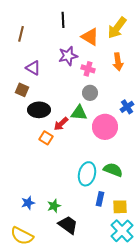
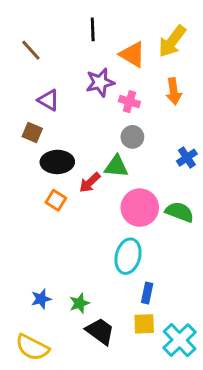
brown line: (21, 34) -> (31, 50), turned -56
pink circle: (105, 127) -> (140, 208), moved
orange square: (46, 138) -> (56, 200), moved
green semicircle: (113, 170) -> (180, 212), moved
yellow square: (120, 207) -> (144, 324), moved

